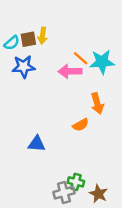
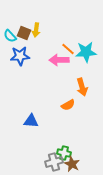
brown square: (28, 39) -> (24, 33), turned 32
cyan semicircle: (12, 43) -> (10, 36), turned 88
brown star: (98, 194) -> (72, 164), moved

